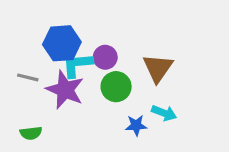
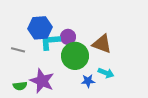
brown triangle: (158, 68) -> (102, 44), turned -45
green circle: (116, 87) -> (75, 56), size x1.4
purple star: (65, 90) -> (42, 81), moved

